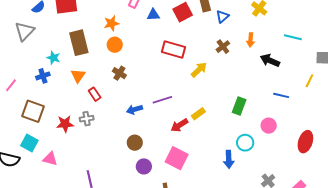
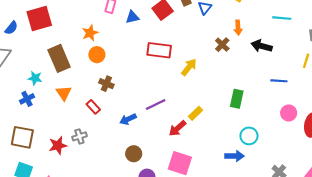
brown cross: (223, 47) -> (222, 45), moved
red rectangle: (95, 94) -> (93, 107), moved
pink circle: (269, 126) -> (289, 113), moved
blue arrow: (229, 159) -> (235, 156), turned -78

